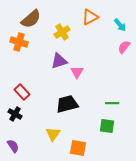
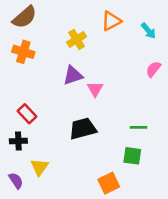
brown semicircle: (31, 19) -> (25, 17), moved
pink semicircle: (124, 47) -> (153, 69), moved
black cross: (15, 114) -> (18, 141), turned -32
yellow triangle: (53, 134) -> (39, 167), moved
orange square: (78, 148) -> (109, 183), moved, turned -36

